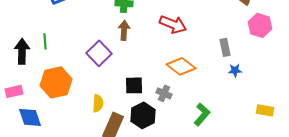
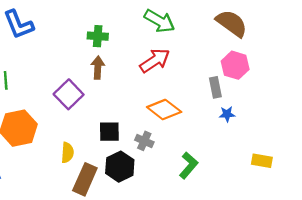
red arrow: (173, 24) -> (155, 61), turned -56
pink hexagon: (260, 25) -> (235, 65), moved

